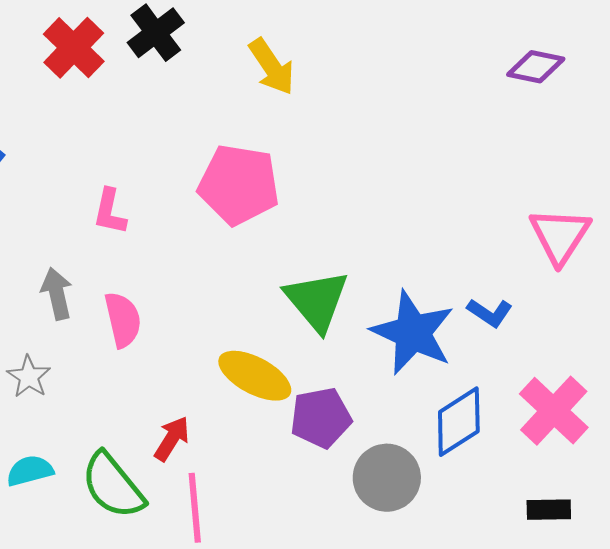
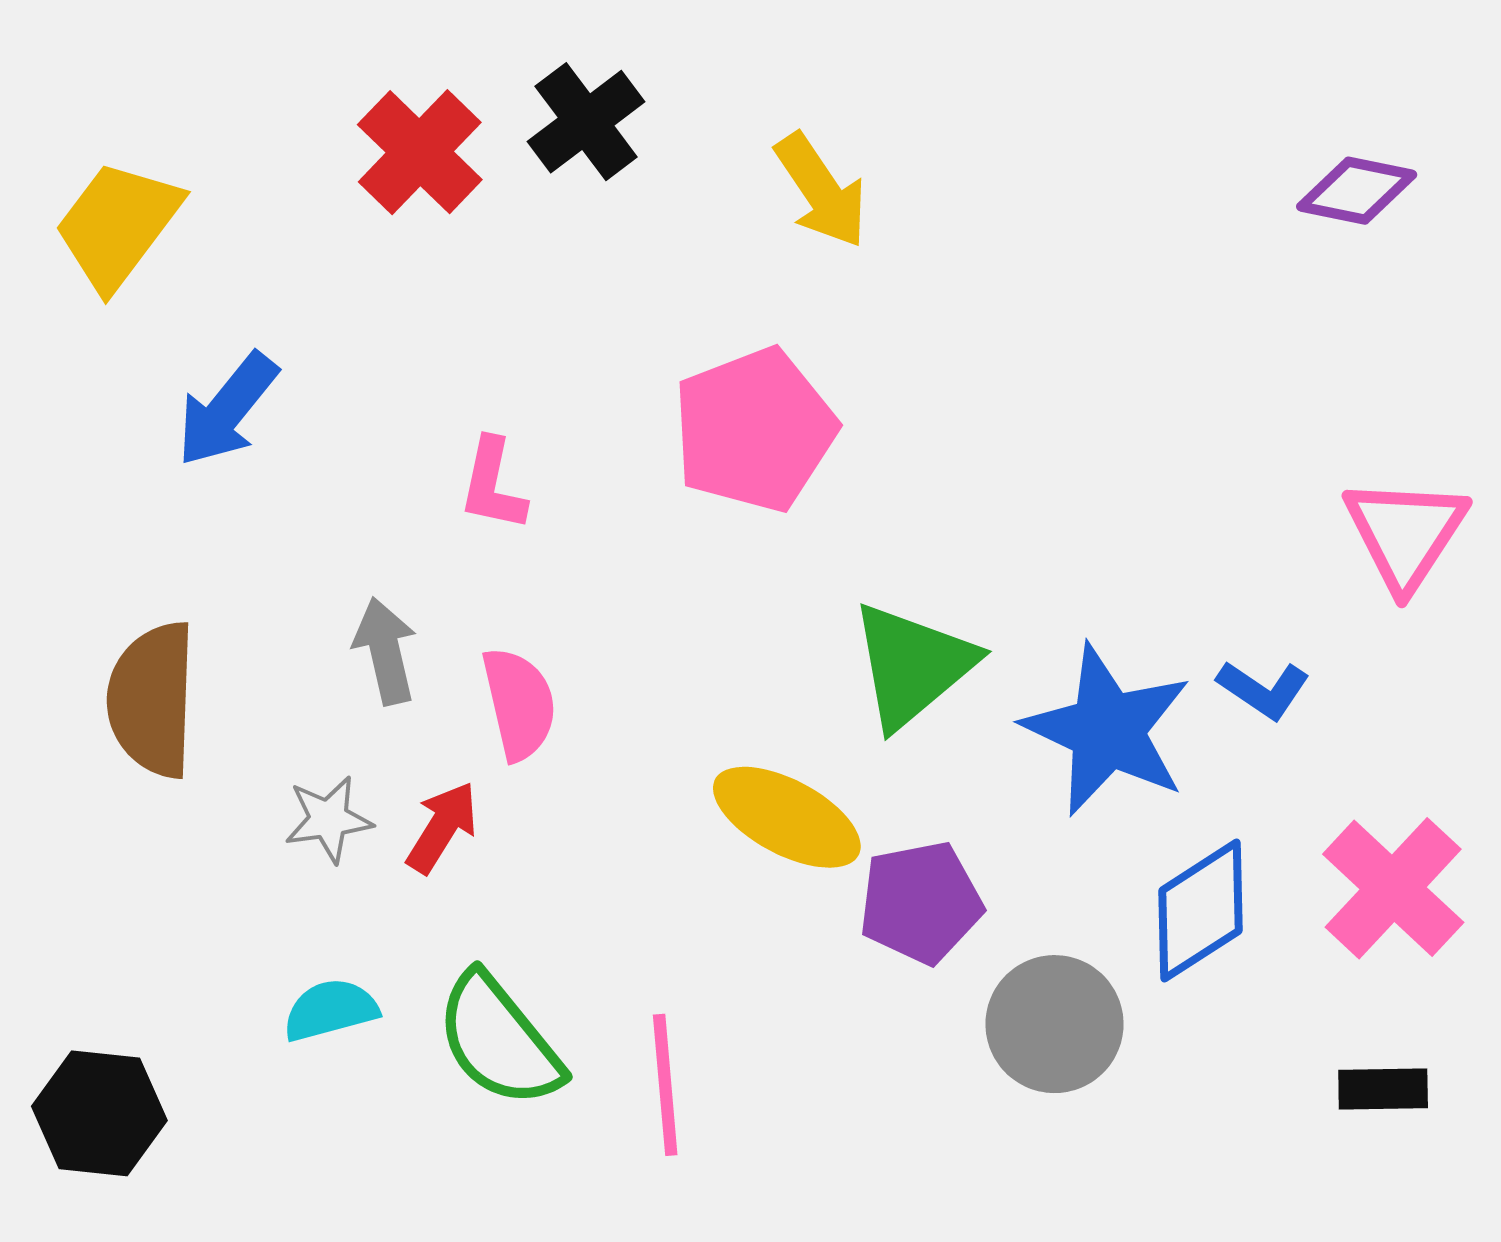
pink pentagon: (239, 185) -> (754, 430), turned -30
green triangle: (317, 301) -> (913, 665), turned 30
gray star: (29, 377) -> (329, 819), turned 30
red arrow: (172, 439) -> (442, 827), moved

